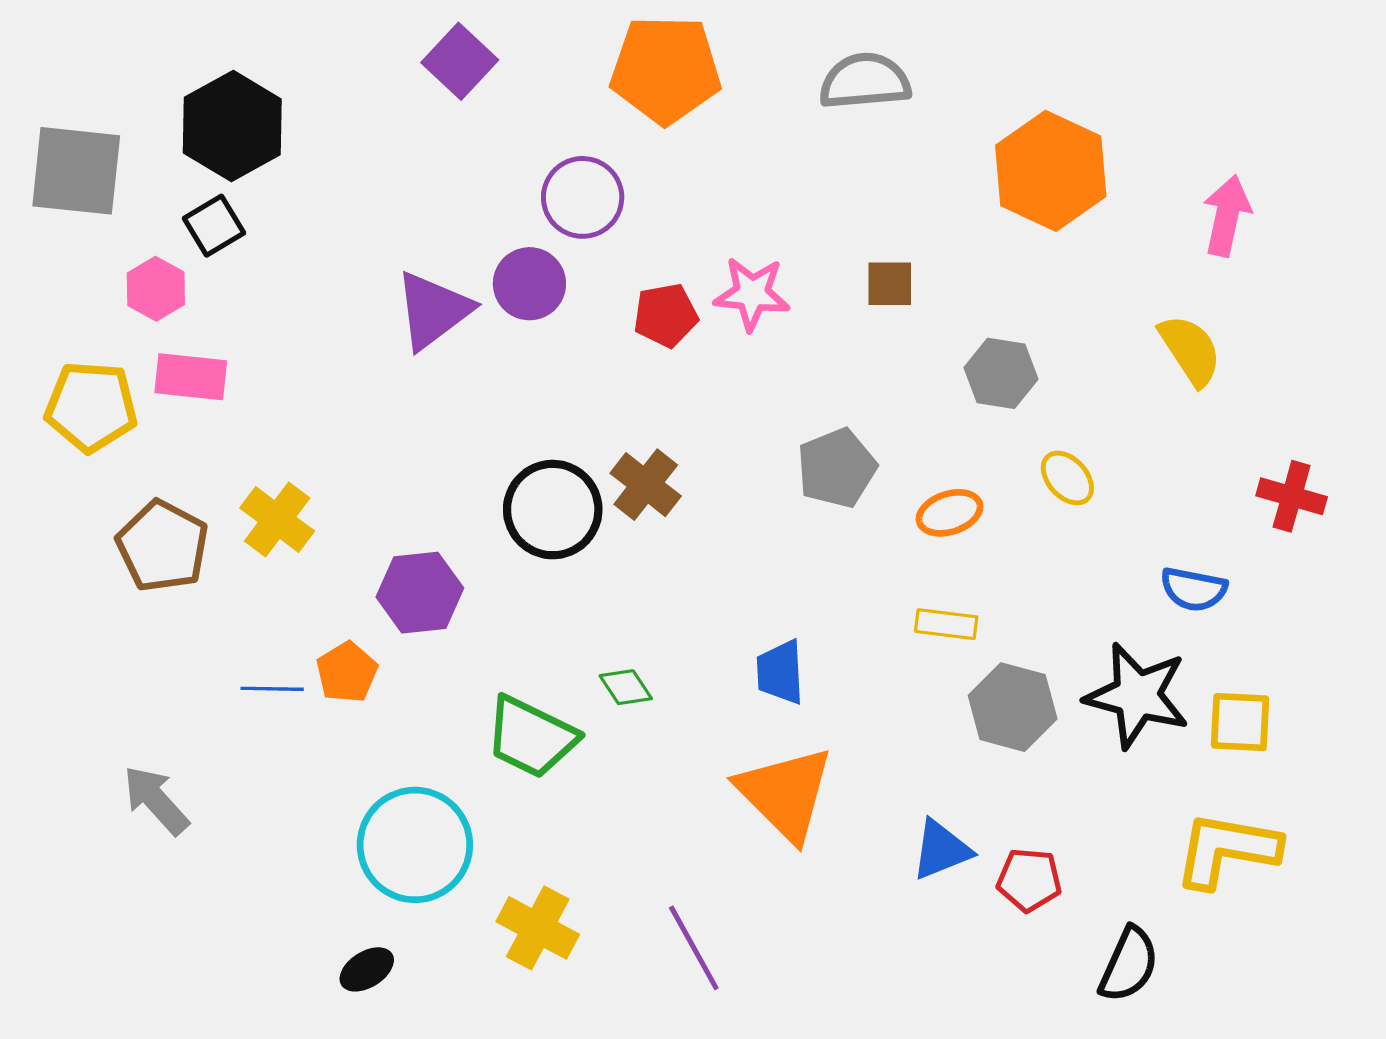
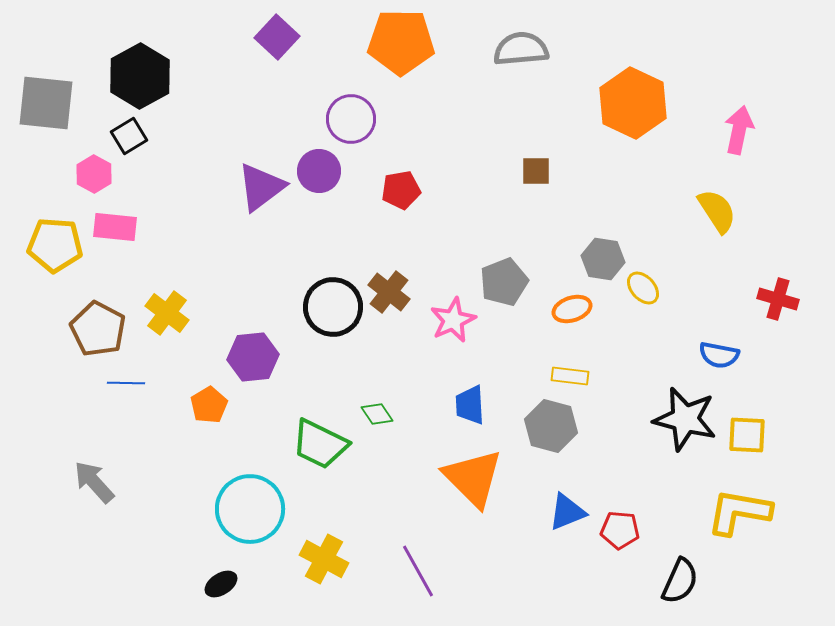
pink star: (752, 294) -> (453, 320), moved, turned -30
gray hexagon: (1001, 373) -> (603, 259), moved
blue line: (272, 689) -> (126, 383), moved
gray hexagon: (1013, 707) -> (551, 426), moved

